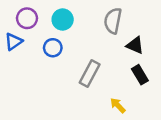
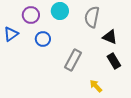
purple circle: (27, 18) -> (31, 15), moved
cyan circle: (63, 20) -> (60, 11), moved

